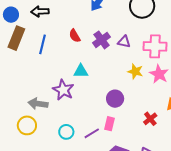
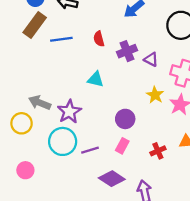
blue line: (43, 44) -> (61, 39), turned 54
purple star: (63, 90) -> (69, 112), moved
pink rectangle: (110, 124) -> (122, 146), moved
cyan circle: (66, 132) -> (63, 141), size x1.6

